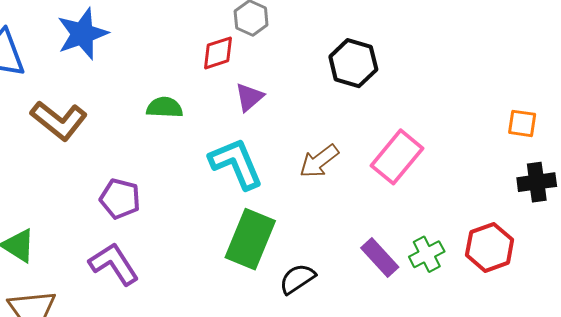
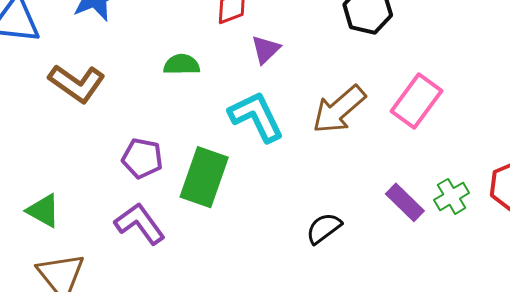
brown arrow: (319, 161) -> (339, 110), size x1.4
green rectangle: (250, 239) -> (204, 177), moved

